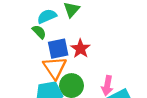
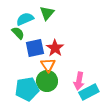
orange triangle: (55, 68) -> (48, 65), moved, size x0.7

